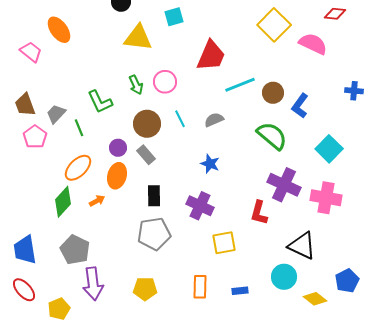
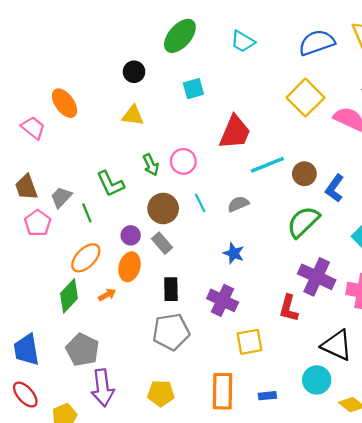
yellow triangle: (138, 38) -> (133, 115), moved, size x0.7
green semicircle: (272, 136) -> (303, 222), turned -84
orange rectangle: (200, 287) -> (223, 391), size x1.4

